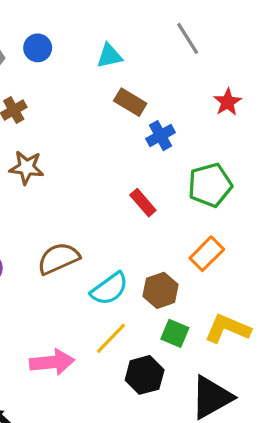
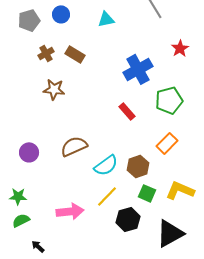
brown rectangle: (130, 102) -> (75, 54), moved
blue cross: (161, 136) -> (138, 69), size x1.6

